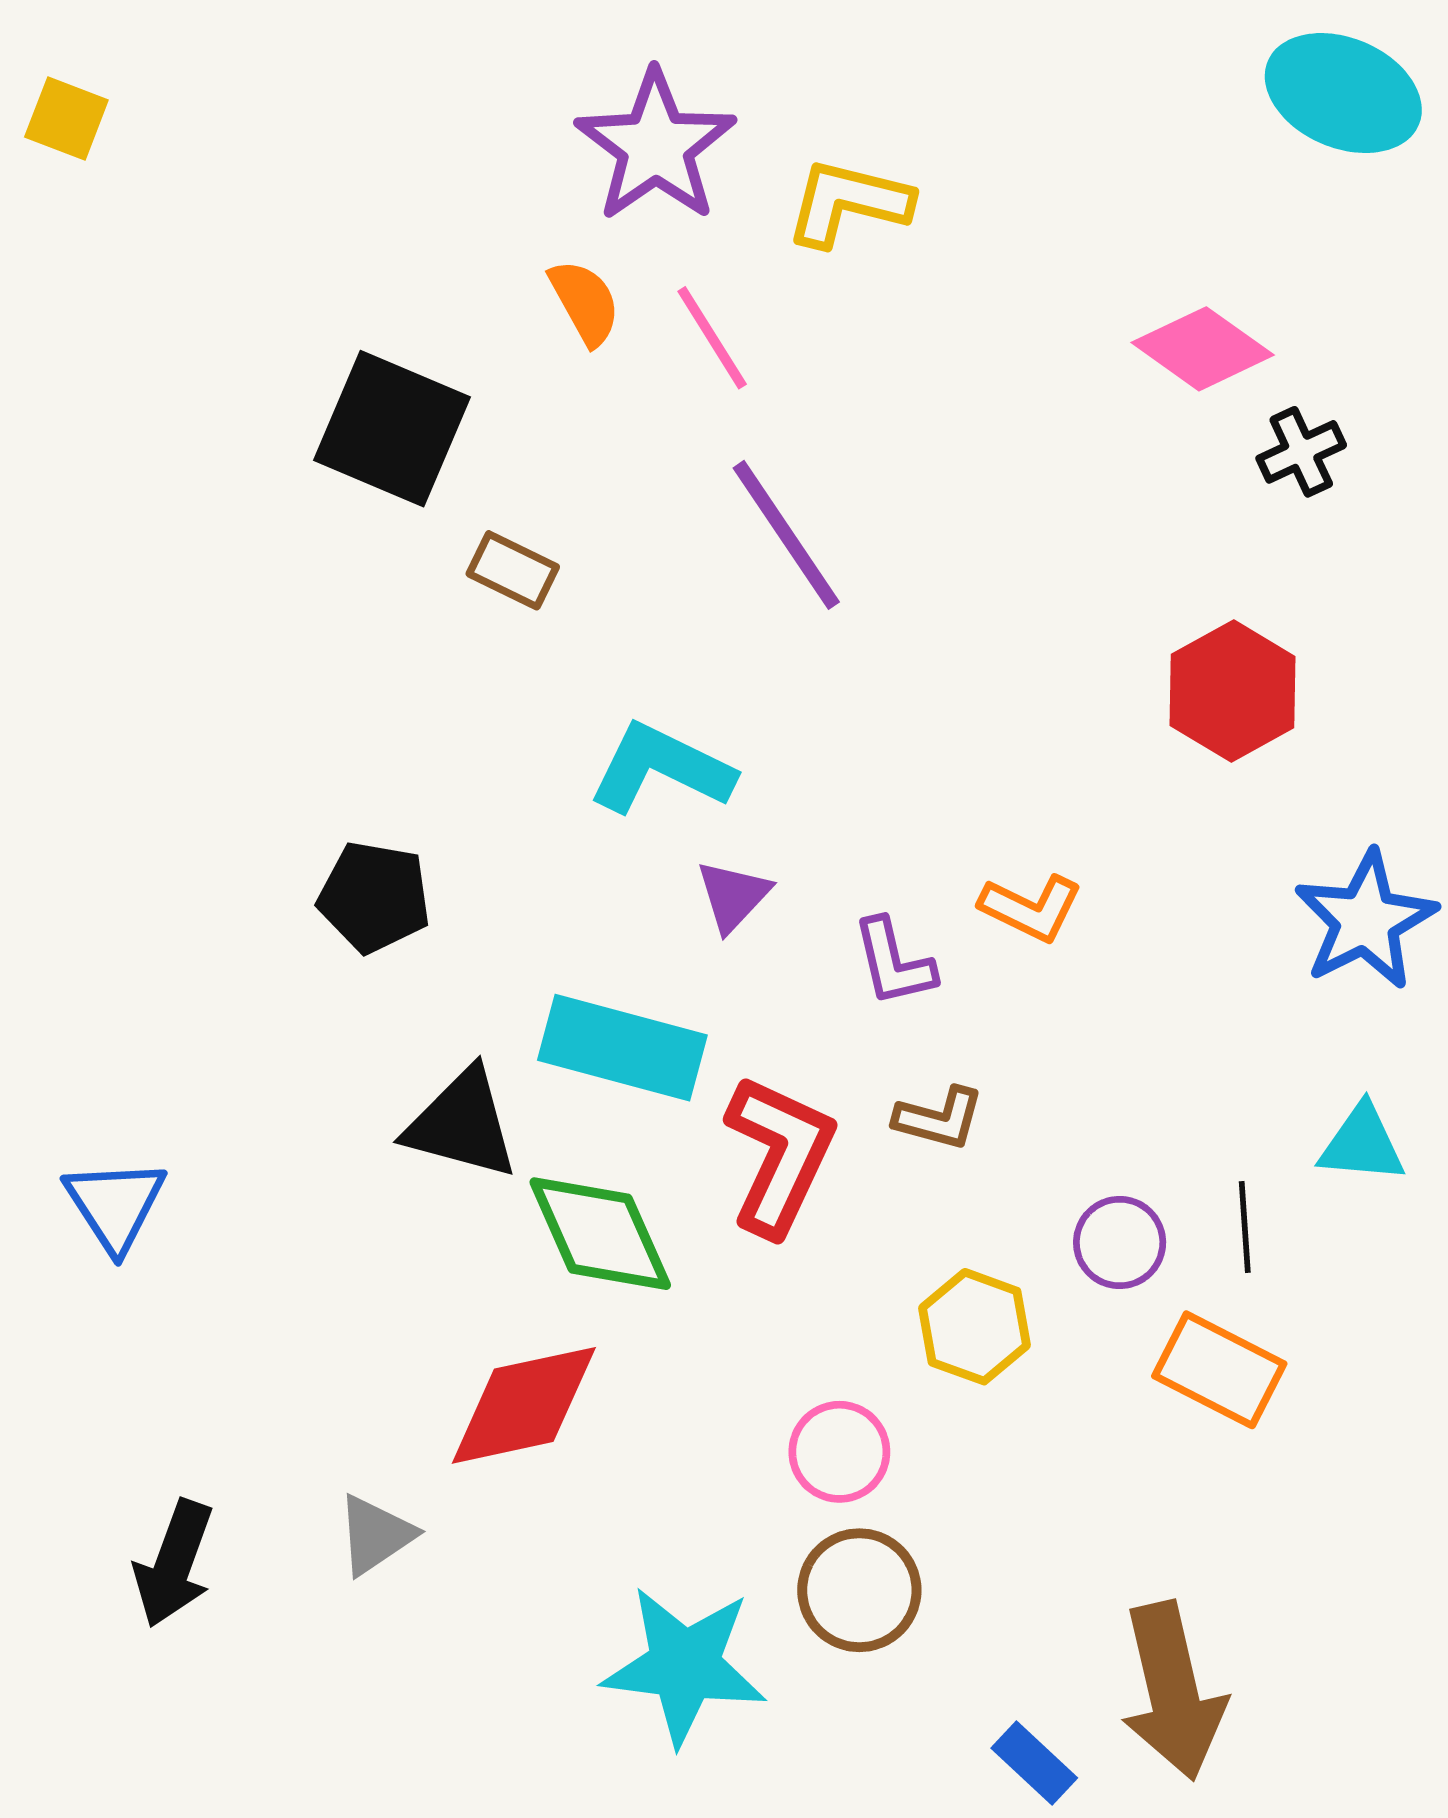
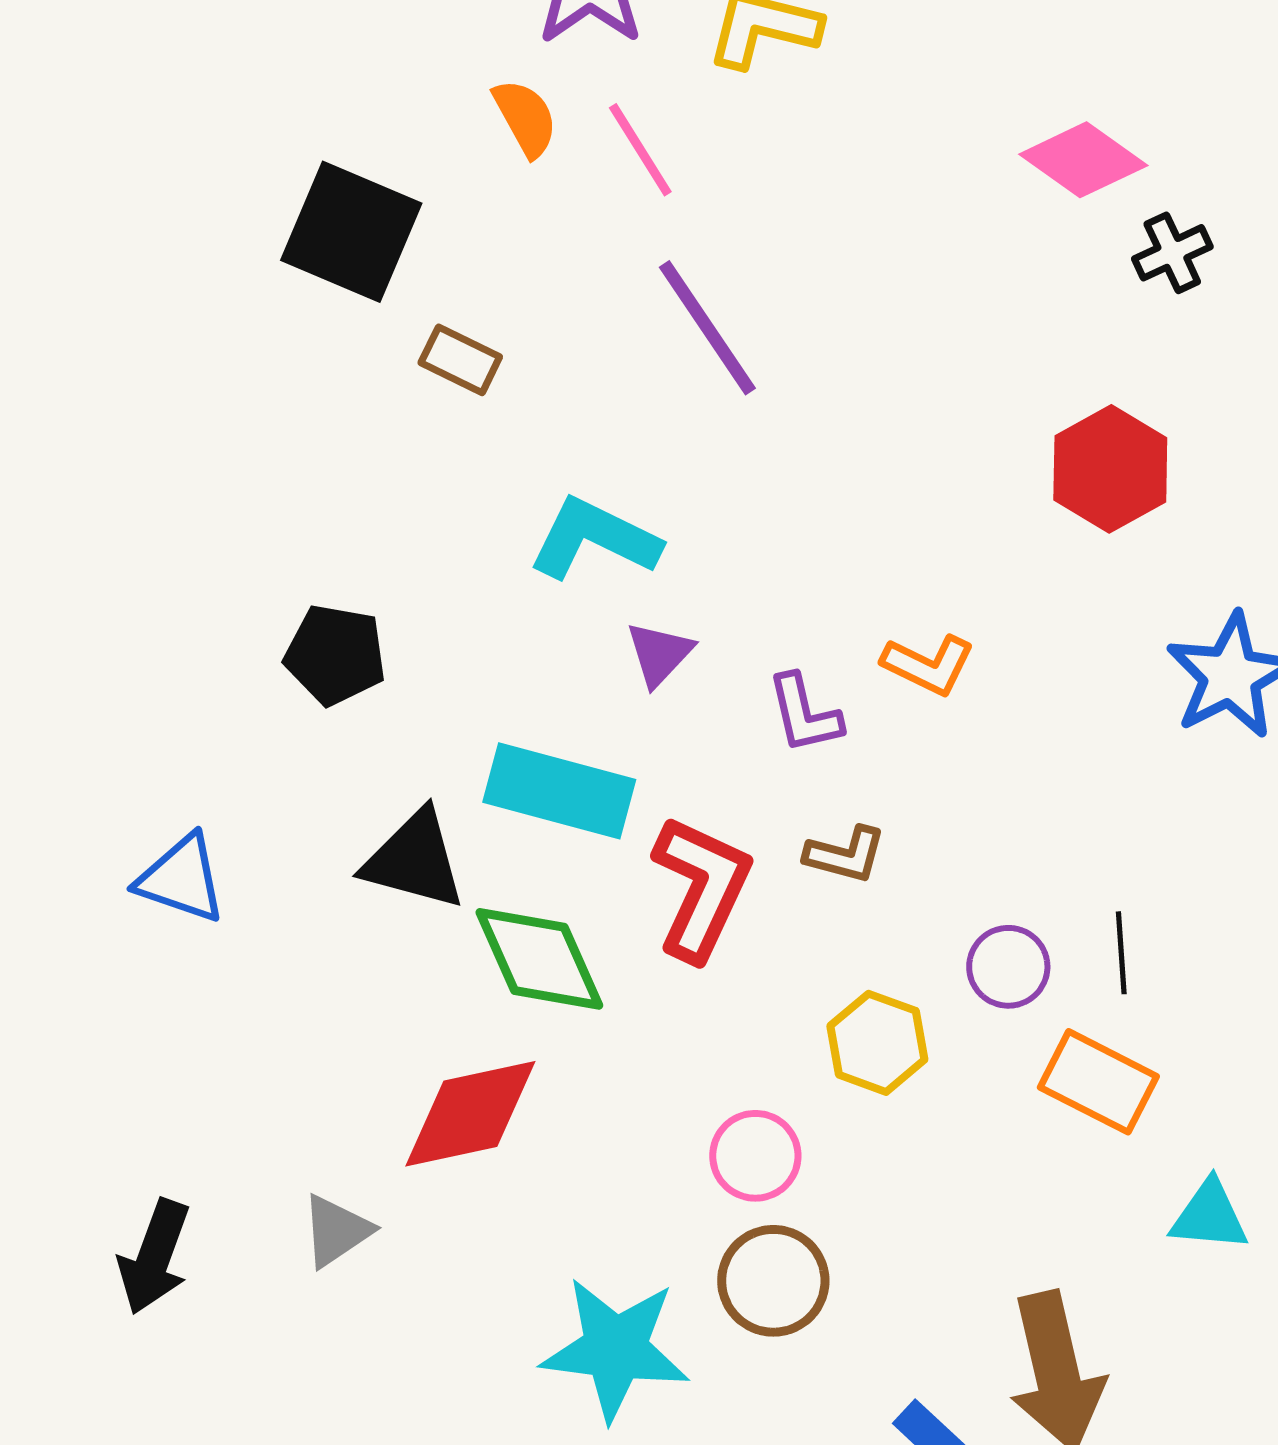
cyan triangle: (1362, 1144) -> (1209, 1216), moved
blue triangle: (115, 1205) -> (181, 879), moved, turned -38

